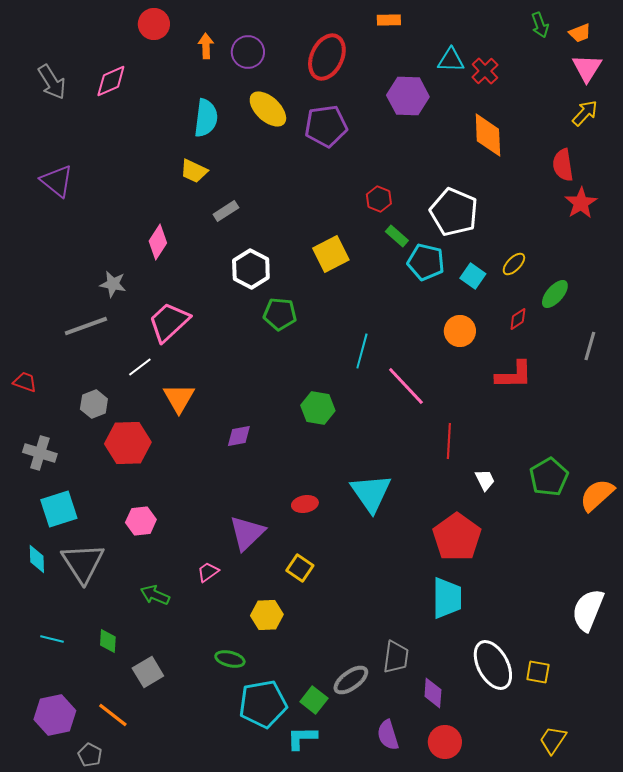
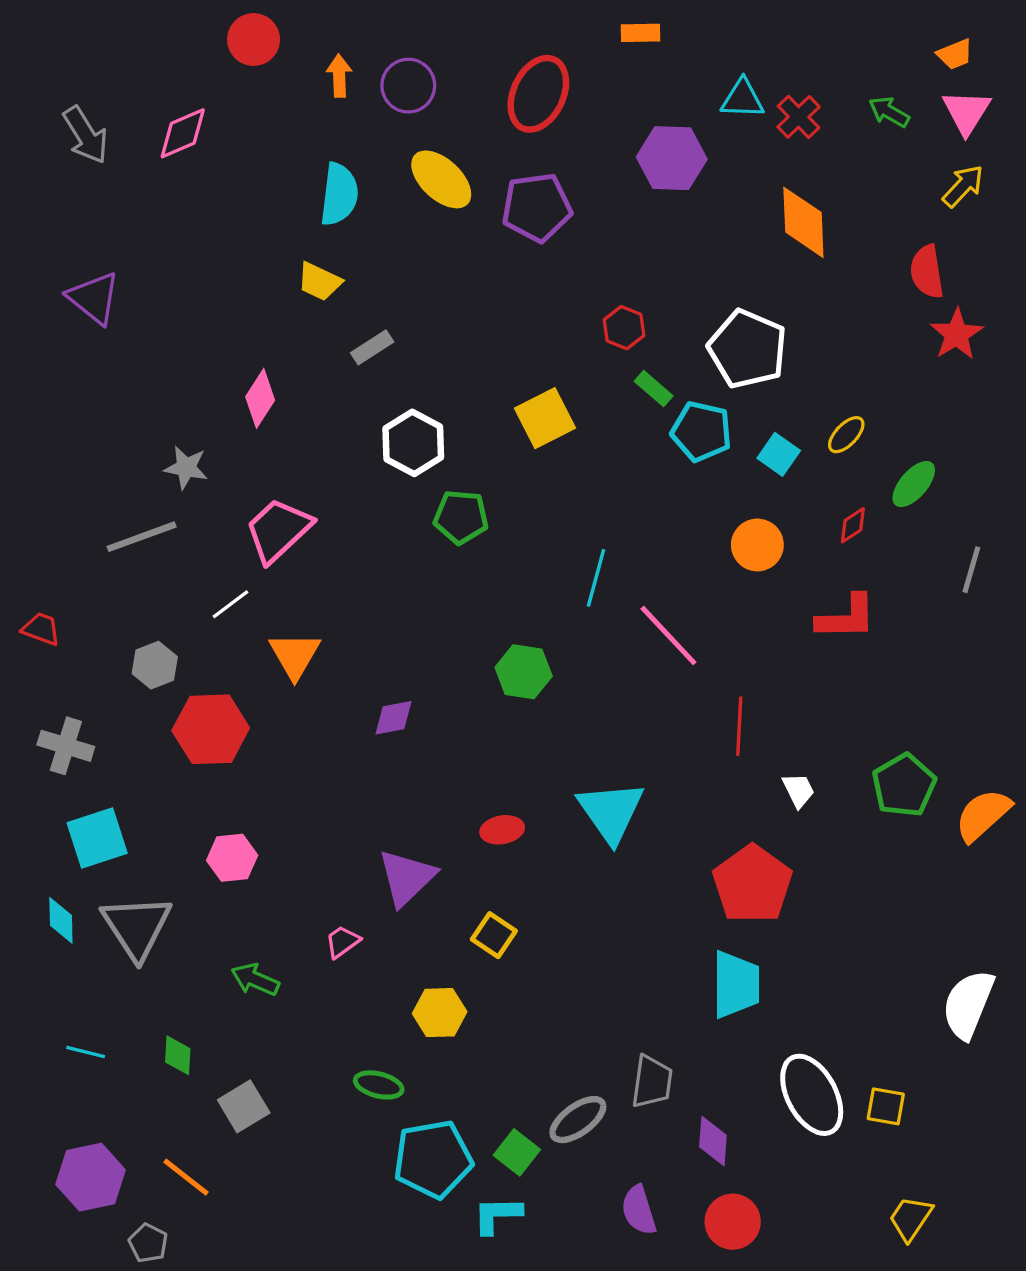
green arrow: (540, 25) -> (889, 112), moved, turned 140

